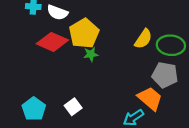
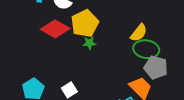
green ellipse: (171, 45) -> (146, 49), moved

